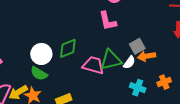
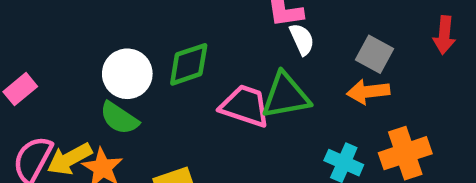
gray square: (137, 46) -> (374, 54), moved, turned -35
white semicircle: (129, 62) -> (302, 39), moved, turned -64
orange cross: (164, 82) -> (405, 153), size x1.5

